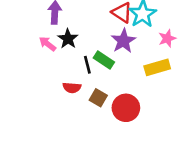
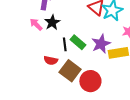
purple star: (123, 41) -> (101, 44), moved
brown square: (98, 98) -> (70, 71), size x1.5

